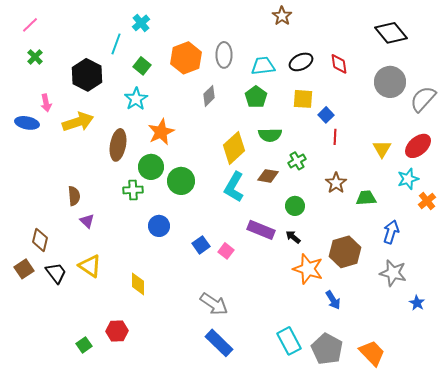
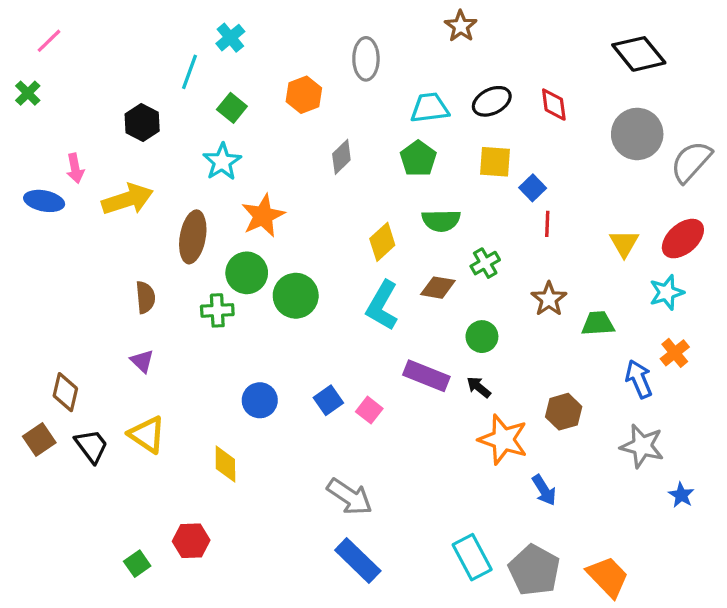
gray ellipse: (224, 55) -> (366, 59), moved
green cross: (35, 57) -> (28, 93), moved
orange hexagon: (186, 58) -> (304, 95), size x0.7
black hexagon: (87, 75) -> (142, 123), size x0.7
yellow diamond: (234, 148) -> (382, 242), size x0.7
brown semicircle: (74, 196) -> (145, 297), moved
orange cross: (427, 201) -> (675, 353), moved
blue circle: (159, 226) -> (260, 400), moved
blue arrow: (391, 232) -> (639, 379), turned -40
brown hexagon: (345, 252) -> (564, 412), size x0.7

